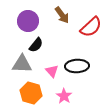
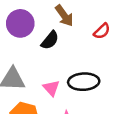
red semicircle: (91, 27) -> (102, 31), size x0.6
black semicircle: (36, 45) -> (50, 40), moved

